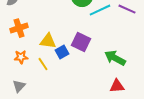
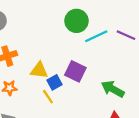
yellow line: (43, 64) -> (48, 97), moved

